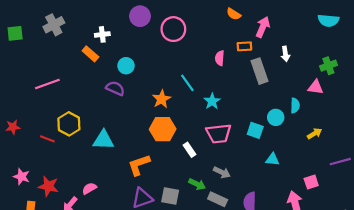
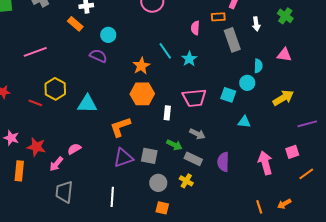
green cross: (328, 66) -> (285, 16), moved, turned -35
cyan star: (212, 101) -> (189, 59), moved
cyan semicircle: (295, 106) -> (258, 66), moved
yellow arrow: (314, 134) -> (283, 98), size x1.5
white rectangle: (190, 150) -> (167, 113), turned 40
pink square: (311, 182) -> (292, 152), moved

